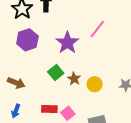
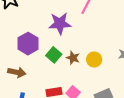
purple hexagon: (27, 40) -> (28, 44), moved
purple star: (67, 43) -> (60, 24), turned -30

